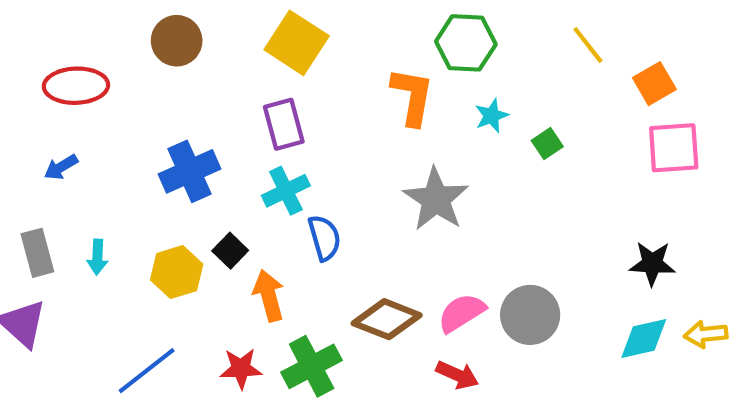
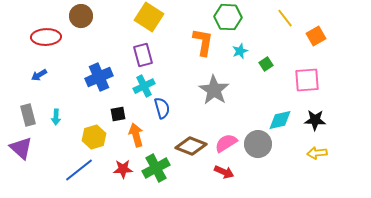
brown circle: (177, 41) -> (81, 16), moved
pink square: (674, 148) -> (307, 80), moved
black square: (230, 251) -> (118, 114), turned 35
yellow hexagon: (177, 272) -> (94, 137), moved
yellow arrow: (706, 334) -> (317, 153), moved
cyan diamond: (644, 338) -> (280, 120), moved

